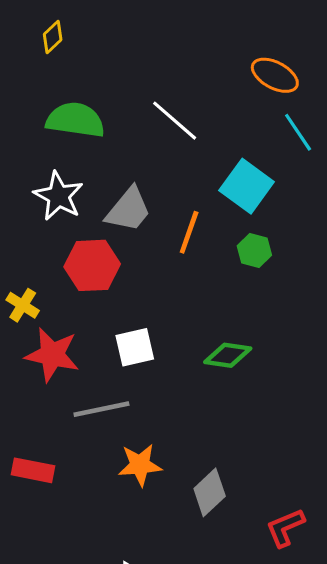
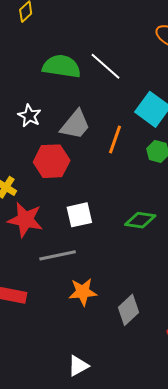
green semicircle: (75, 120) -> (62, 66), moved
white star: (59, 196) -> (29, 116), size x0.7

